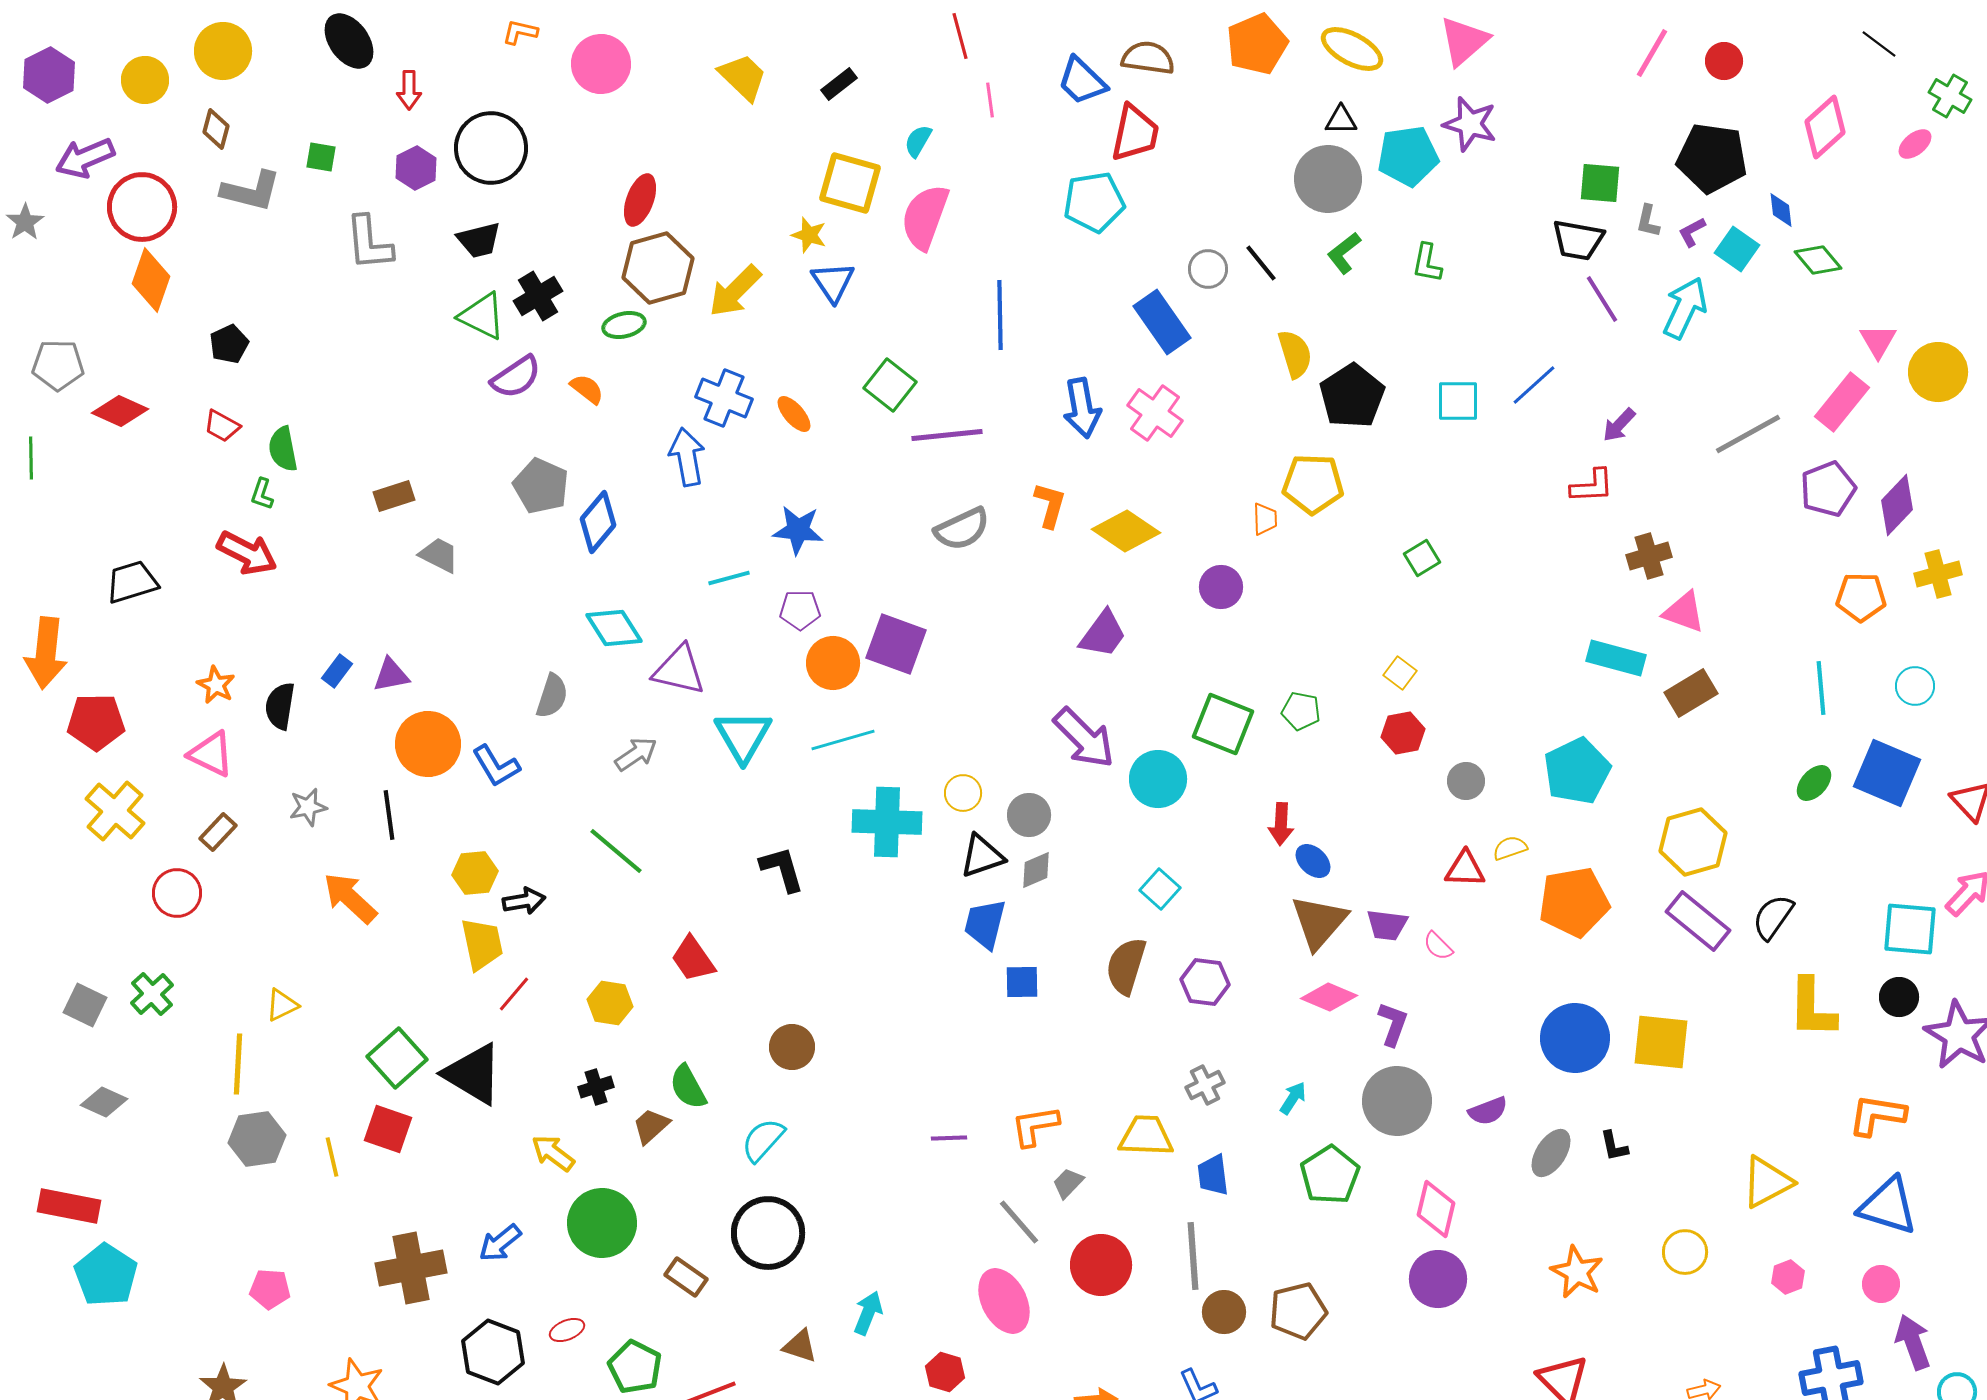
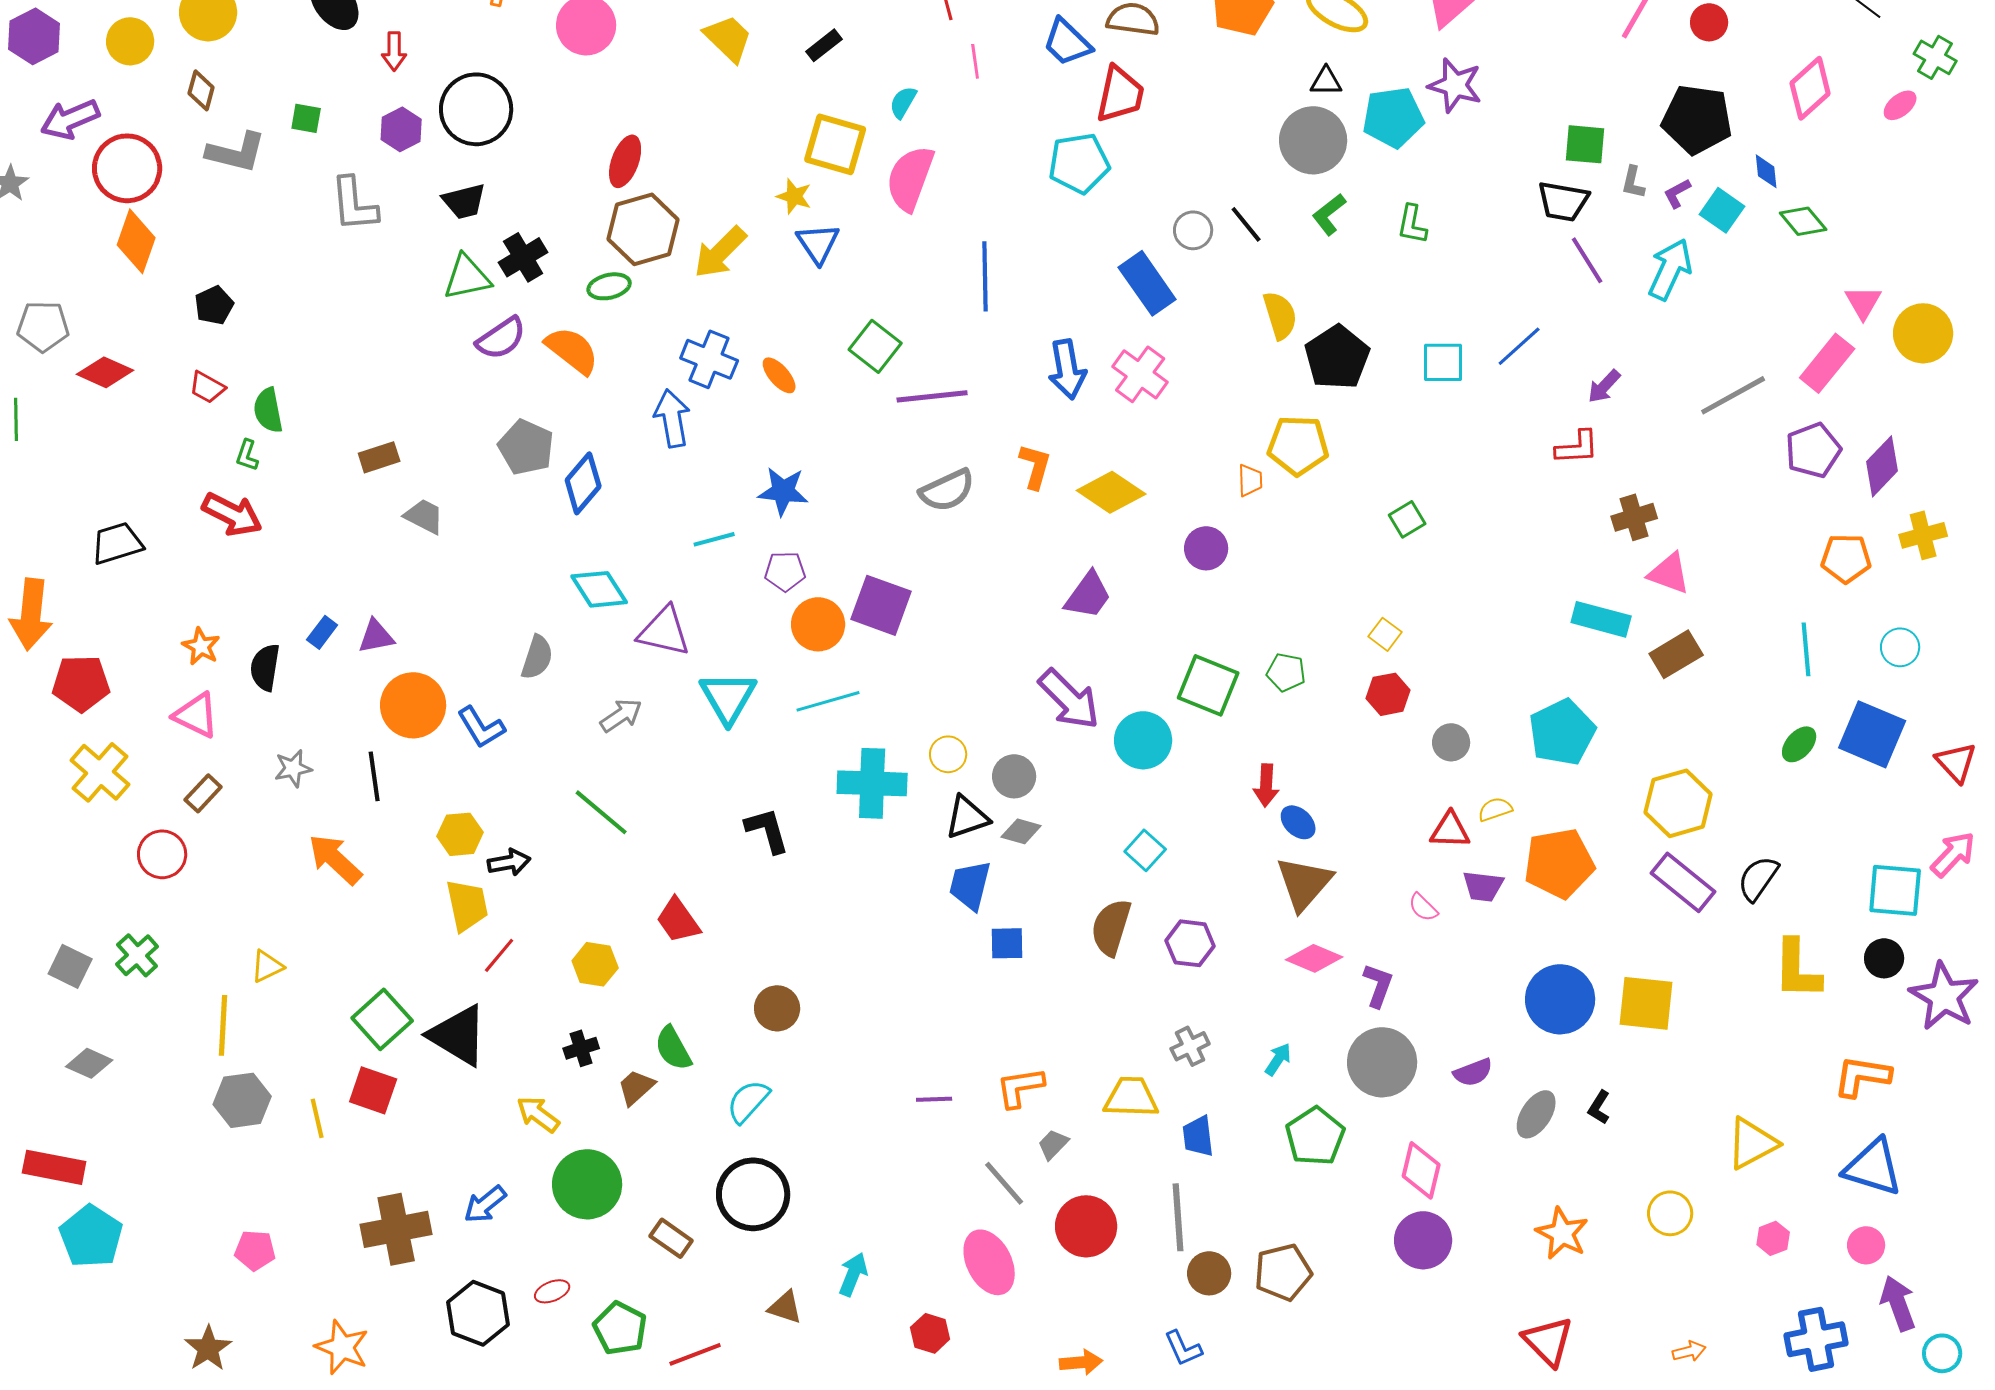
green triangle: (482, 316) -> (467, 277), turned -38
orange semicircle: (587, 389) -> (572, 350), size x1.6
gray diamond: (1036, 870) -> (1021, 831), turned 39
purple trapezoid: (1387, 925) -> (1483, 886), moved
black L-shape: (1614, 1146) -> (1599, 1107), turned 44

